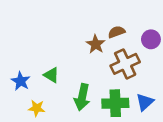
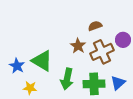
purple circle: (151, 39) -> (123, 40), moved
brown star: (96, 44) -> (78, 46), moved
green triangle: (51, 75) -> (42, 61), size x1.6

